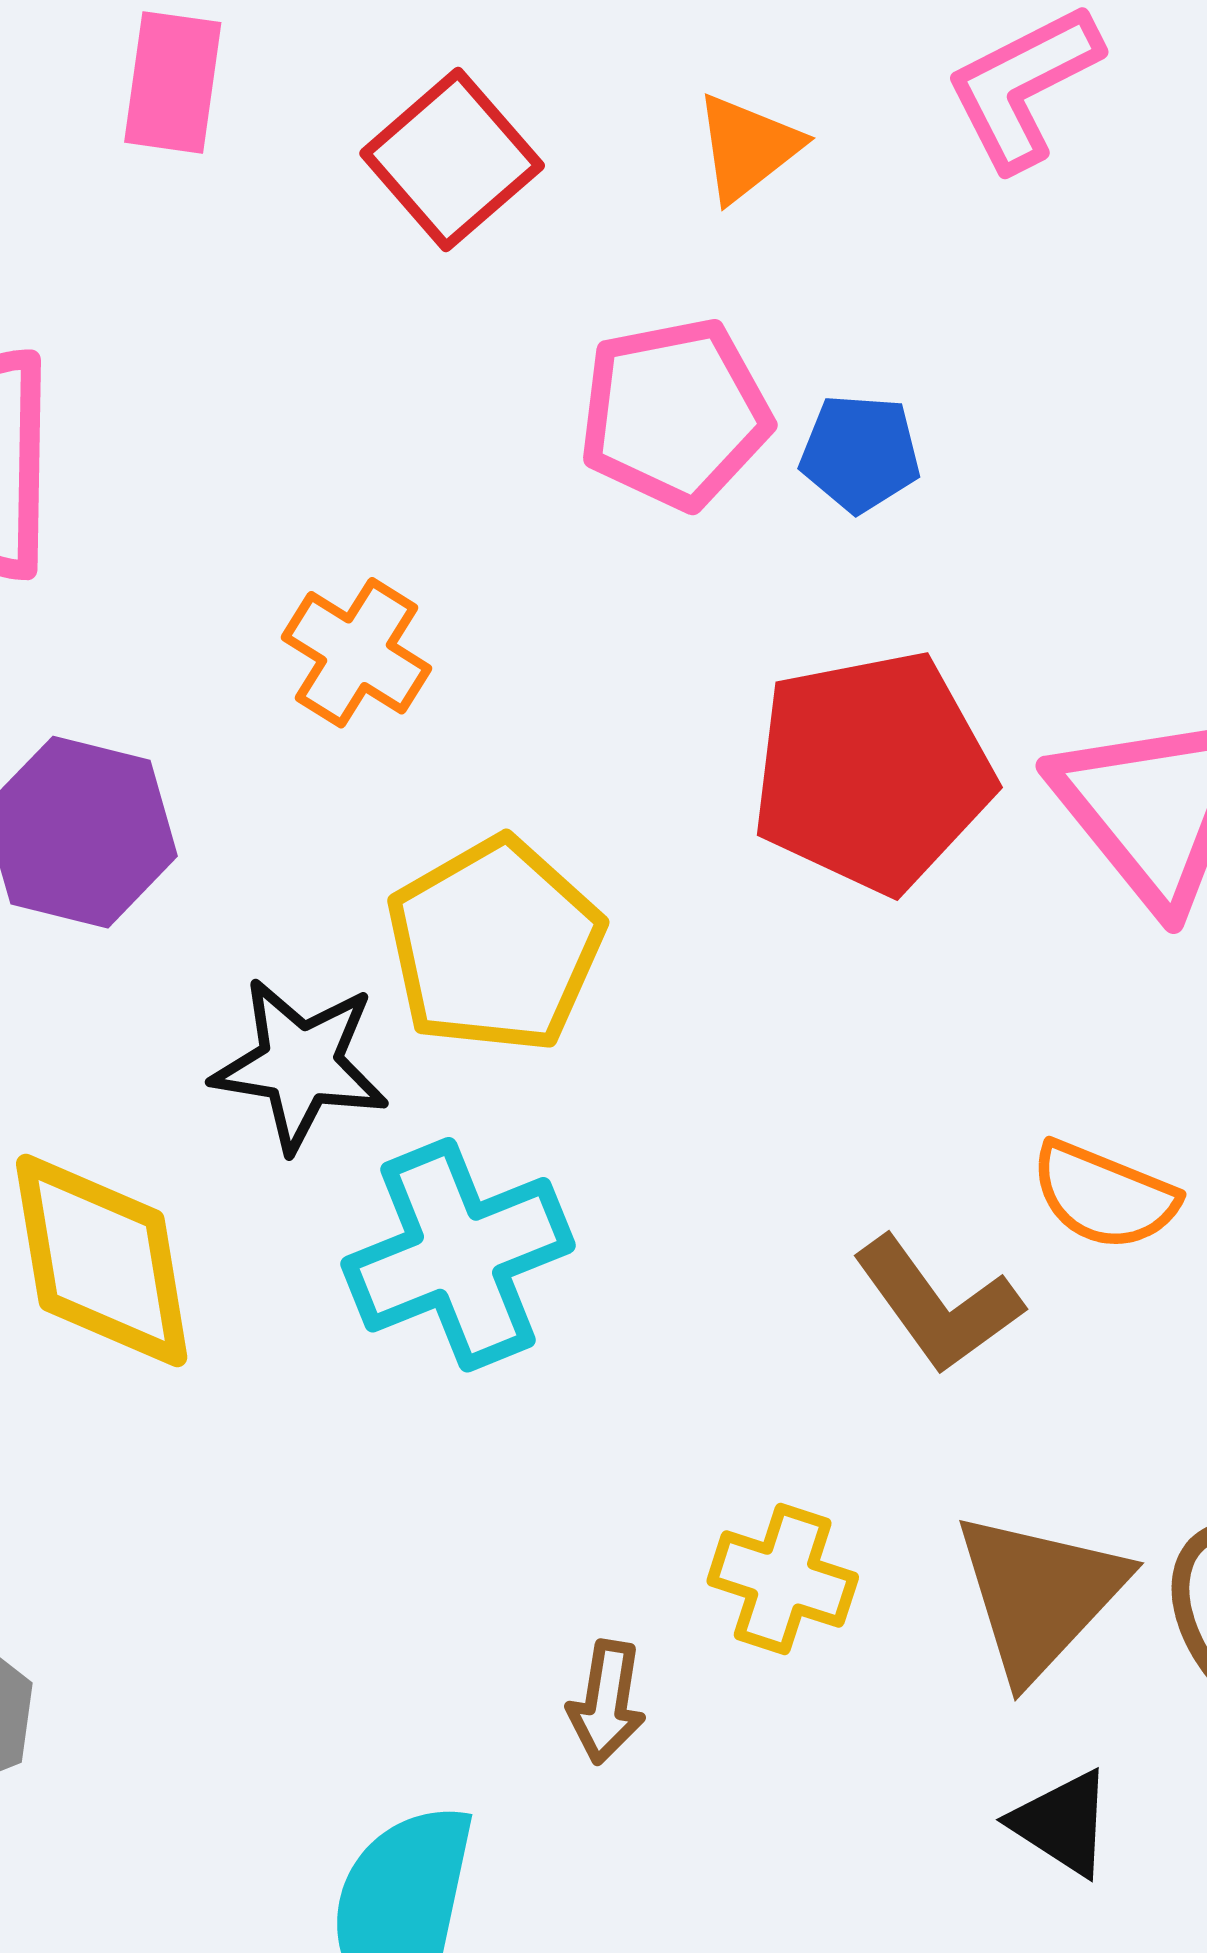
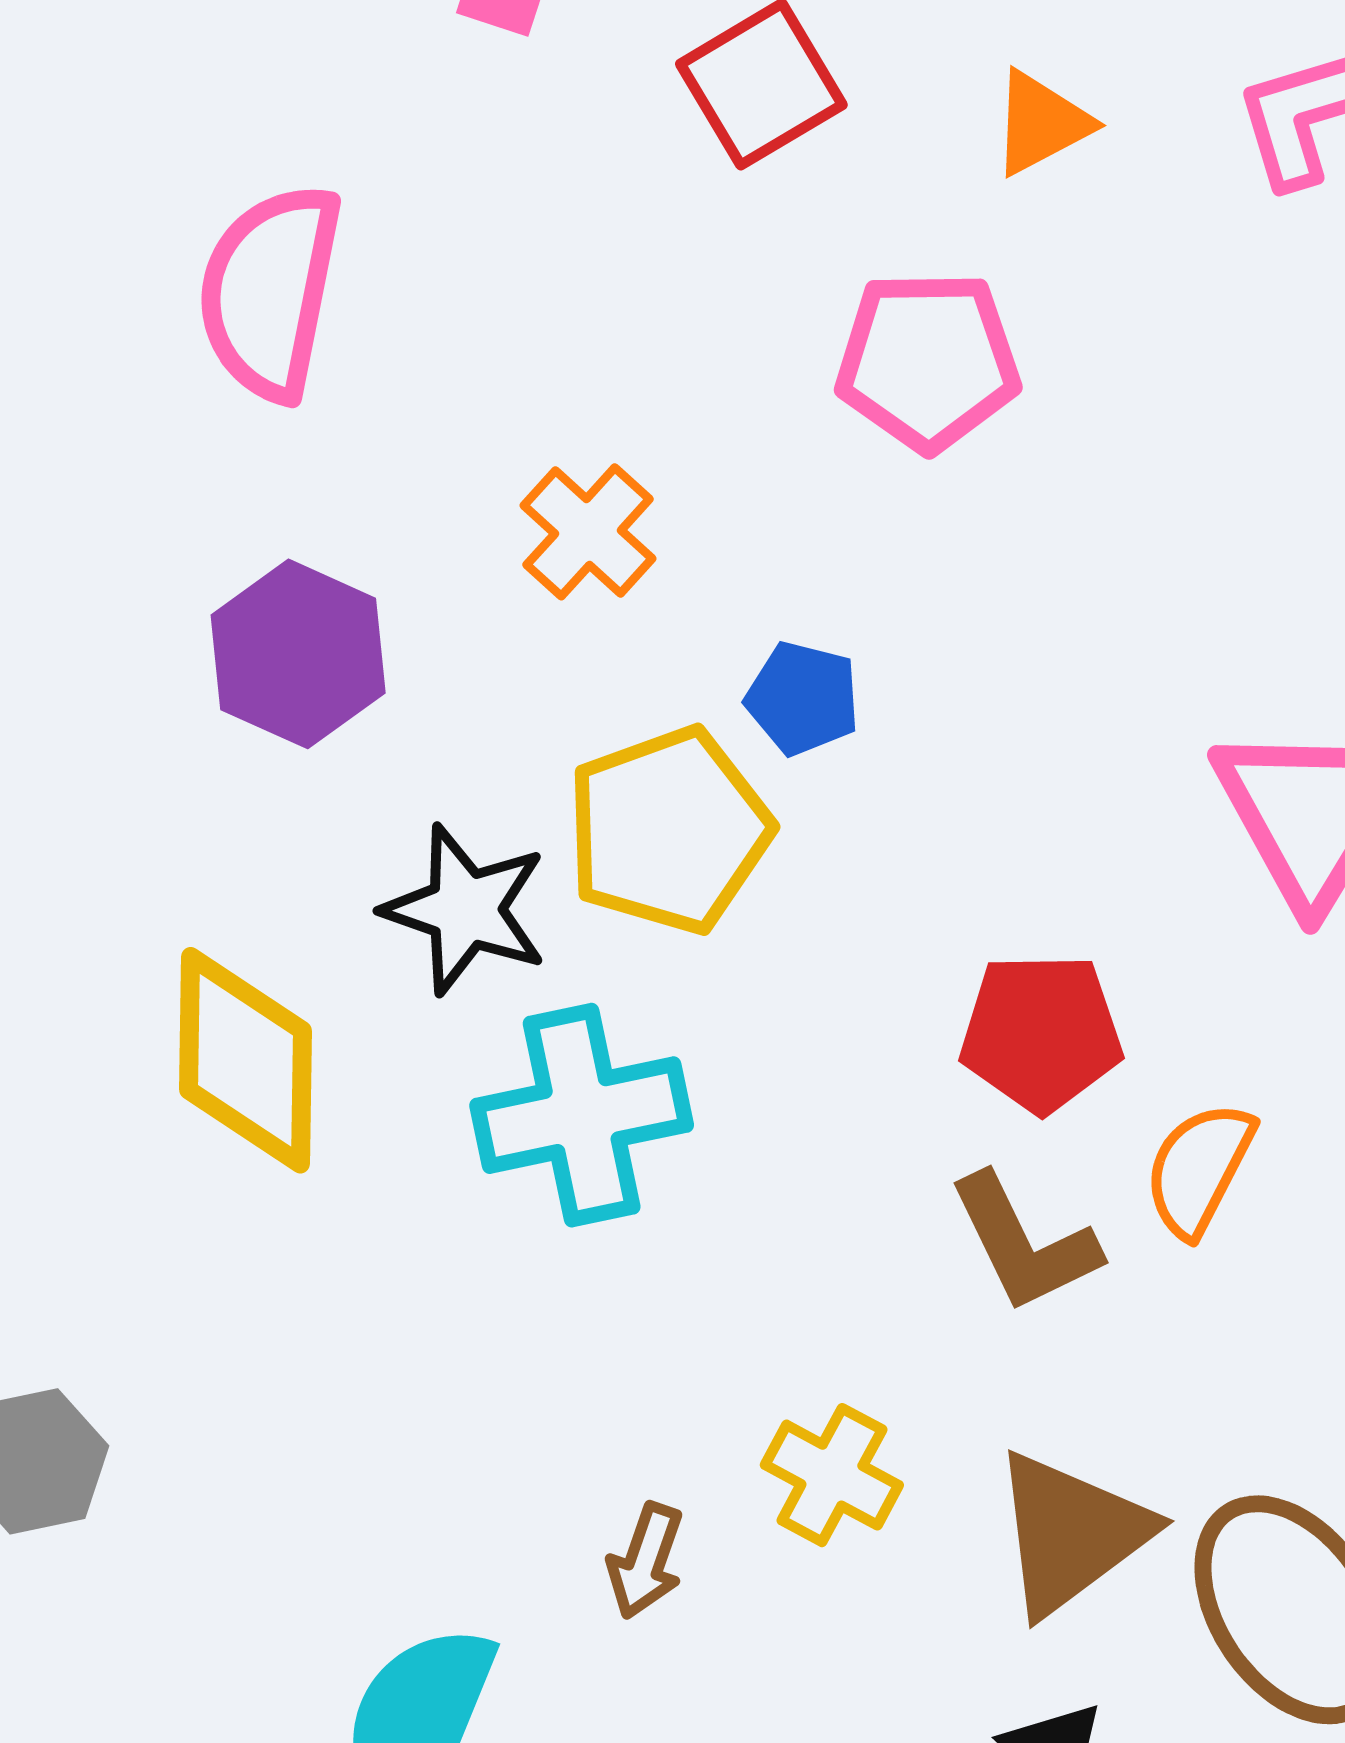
blue pentagon: (860, 453) -> (803, 698), moved
red pentagon: (872, 772) -> (1041, 1033), moved, size x0.7
orange semicircle: (1104, 1196) -> (1199, 1169), turned 85

